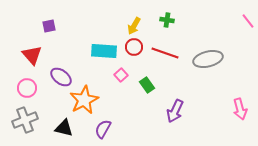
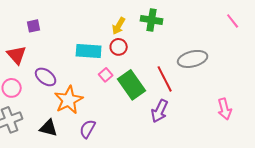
green cross: (167, 20) -> (152, 20), size x1.5
red line: (165, 53) -> (165, 79), moved, turned 44
green rectangle: (147, 85) -> (132, 85), size x1.8

